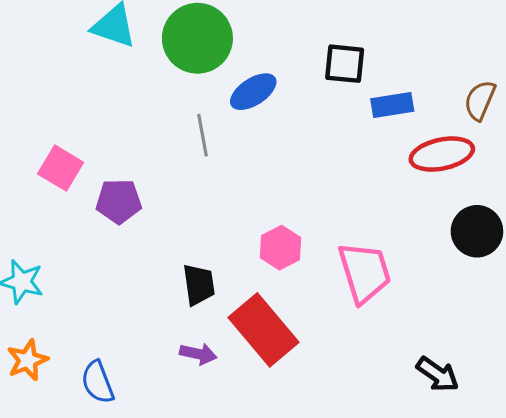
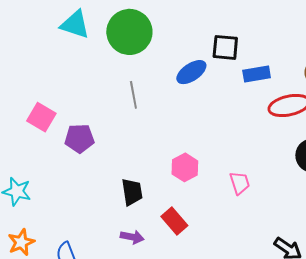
blue ellipse: (253, 92) -> (191, 72), moved
pink trapezoid: (365, 272) -> (240, 183), size x0.6
red rectangle: (264, 330) -> (174, 221), size x0.6

